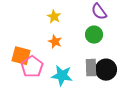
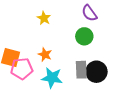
orange star: (55, 42) -> (45, 55), moved
pink pentagon: (32, 67) -> (22, 69), turned 30

